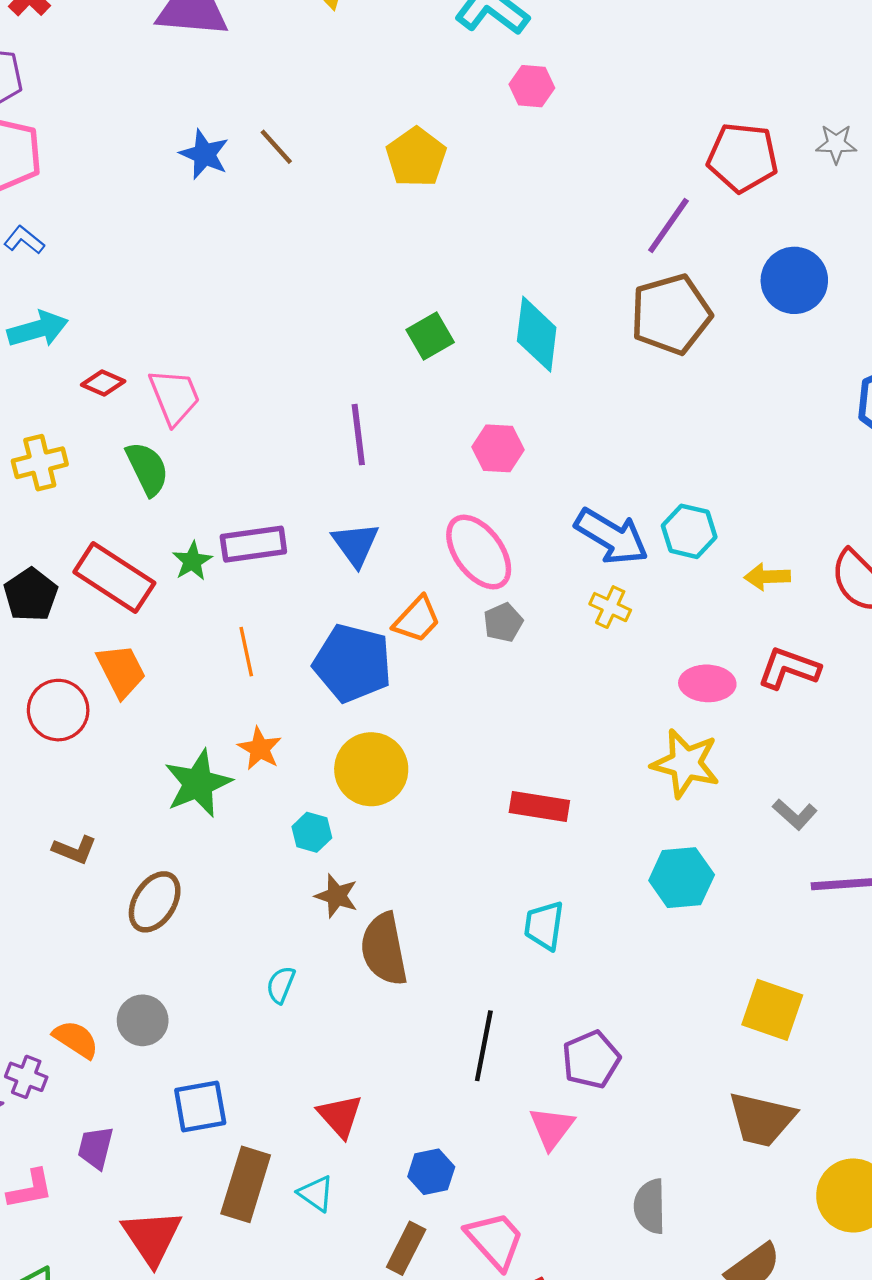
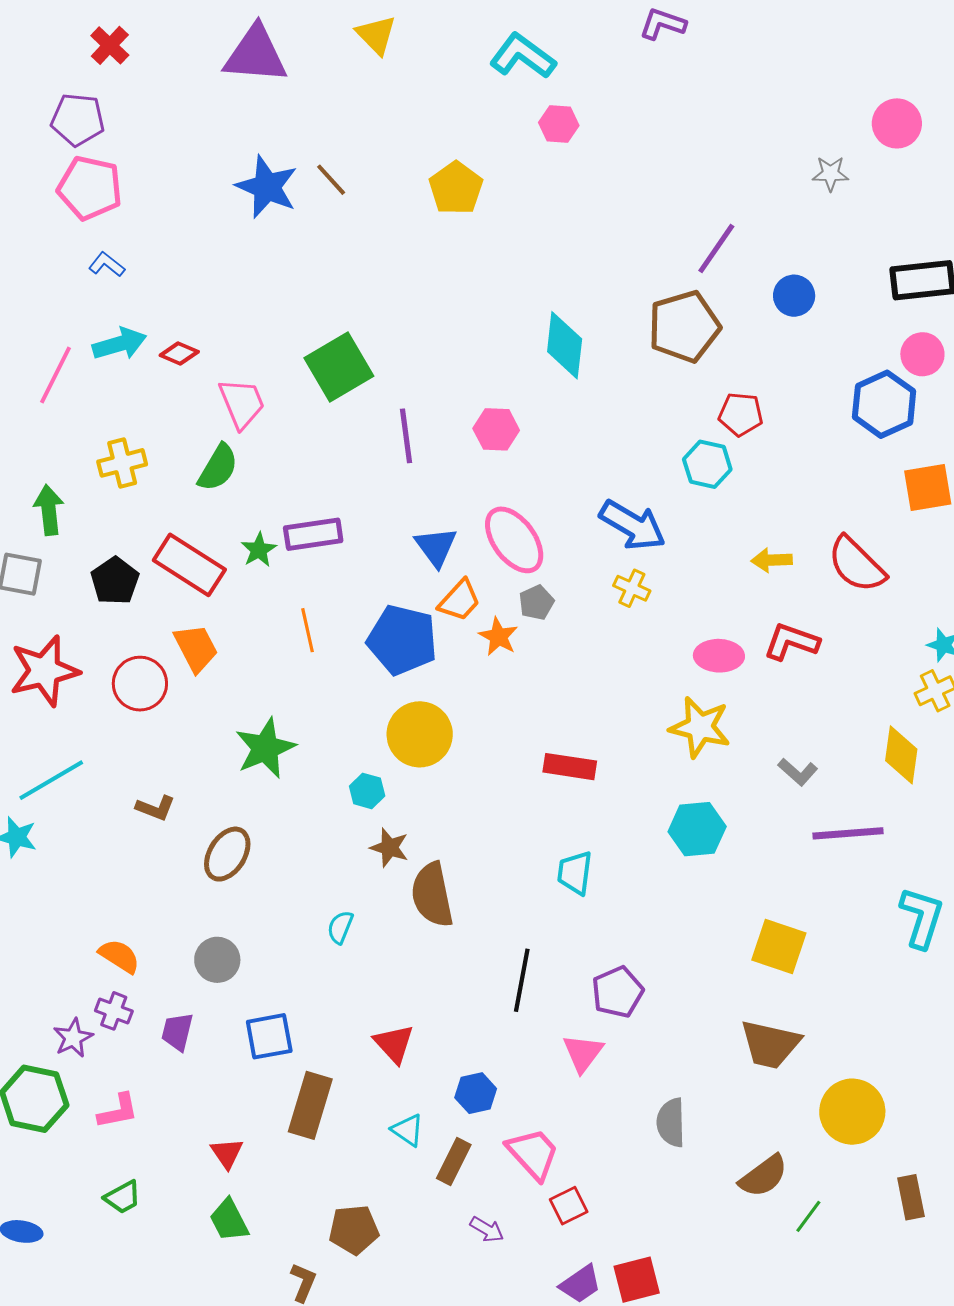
blue star: (204, 154) -> (267, 187), size x1.4
red pentagon: (743, 157) -> (741, 414), moved, size x0.7
purple line: (668, 225) -> (716, 248), moved
blue circle: (794, 280) -> (794, 296), size x0.7
green square: (430, 336) -> (339, 367), moved, size x1.6
red diamond: (103, 383) -> (179, 354), moved
pink hexagon: (498, 448) -> (496, 429), moved
green semicircle: (147, 469) -> (218, 468), turned 57
cyan hexagon: (689, 531) -> (707, 464), moved
blue triangle: (356, 544) -> (436, 547), moved
orange star: (260, 749) -> (498, 637), moved
orange semicircle: (76, 1039) -> (119, 956), moved
purple trapezoid: (96, 1148) -> (177, 1032), moved
cyan triangle: (316, 1194) -> (408, 1130), moved
red triangle: (152, 1237) -> (227, 1153), size x0.6

